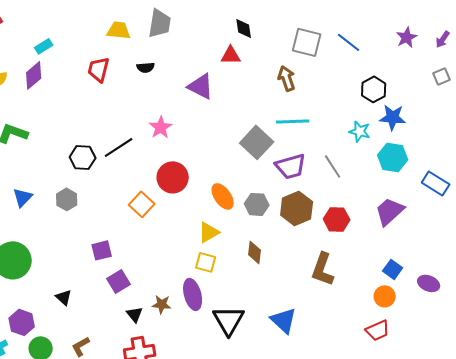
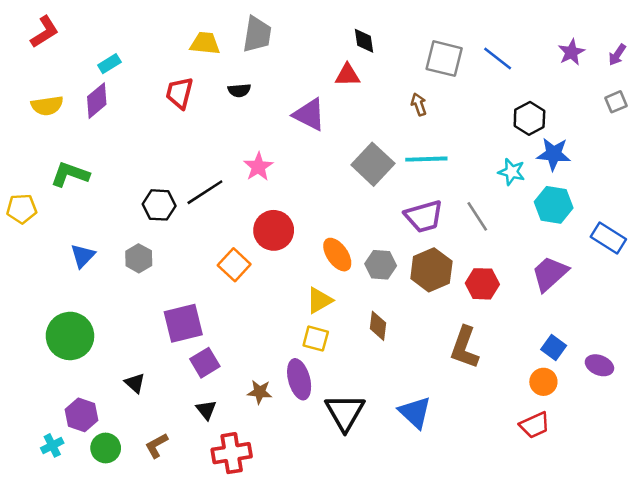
brown arrow: (287, 78) -> (419, 104), size x0.7
gray square: (257, 142) -> (373, 164), moved
purple square: (102, 250) -> (183, 323), size x1.5
black triangle: (135, 314) -> (206, 410), moved

